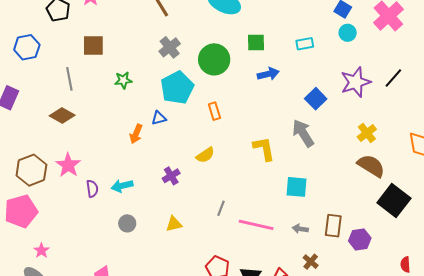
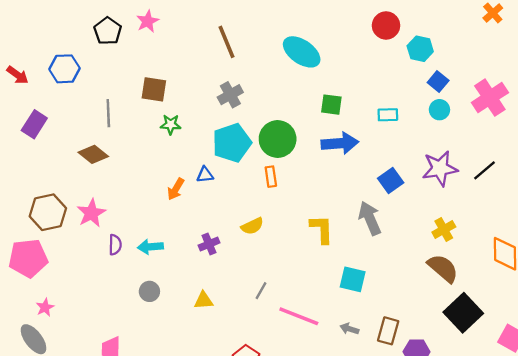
brown square: (93, 46) -> (154, 89), moved
green circle: (214, 59) -> (278, 139), moved
blue arrow: (268, 74) -> (340, 143), size x1.4

